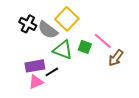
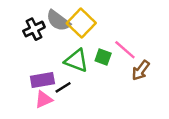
black cross: (28, 24) -> (34, 29), turned 36
gray semicircle: (48, 30) -> (58, 21), moved

